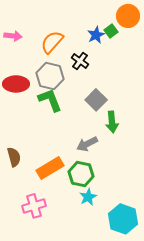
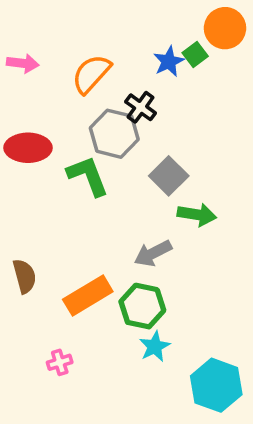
gray hexagon: (50, 76) -> (114, 134), moved
green arrow: (112, 122) -> (197, 215), turned -75
pink cross: (34, 206) -> (60, 362), size x0.6

